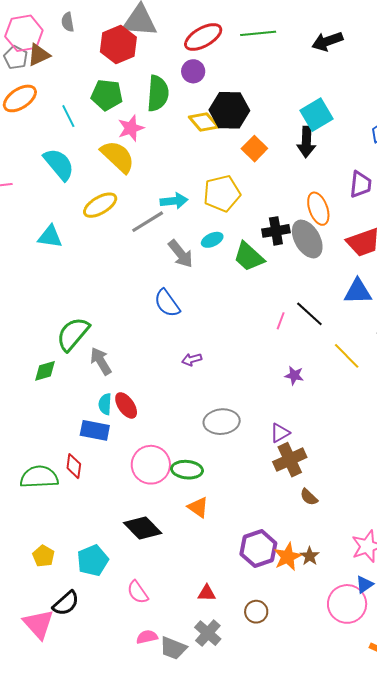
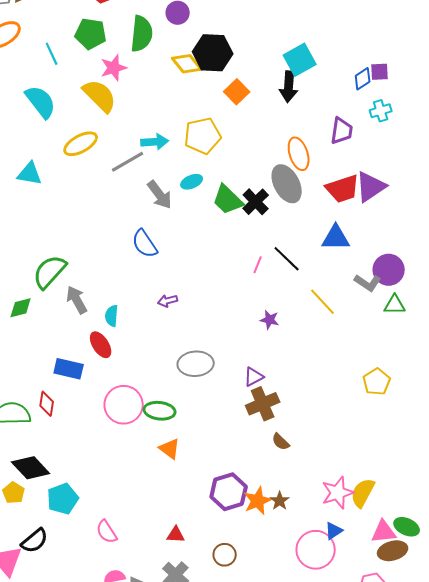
black cross: (276, 231) -> (256, 202), moved, turned -36
cyan semicircle: (105, 404) -> (112, 316), moved
black diamond: (143, 528) -> (31, 468), moved

